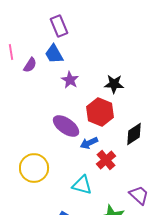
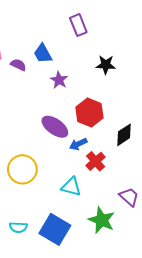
purple rectangle: (59, 26) -> (78, 25), moved
purple semicircle: (30, 65) -> (18, 65), turned -98
black star: (114, 84) -> (106, 65), moved

